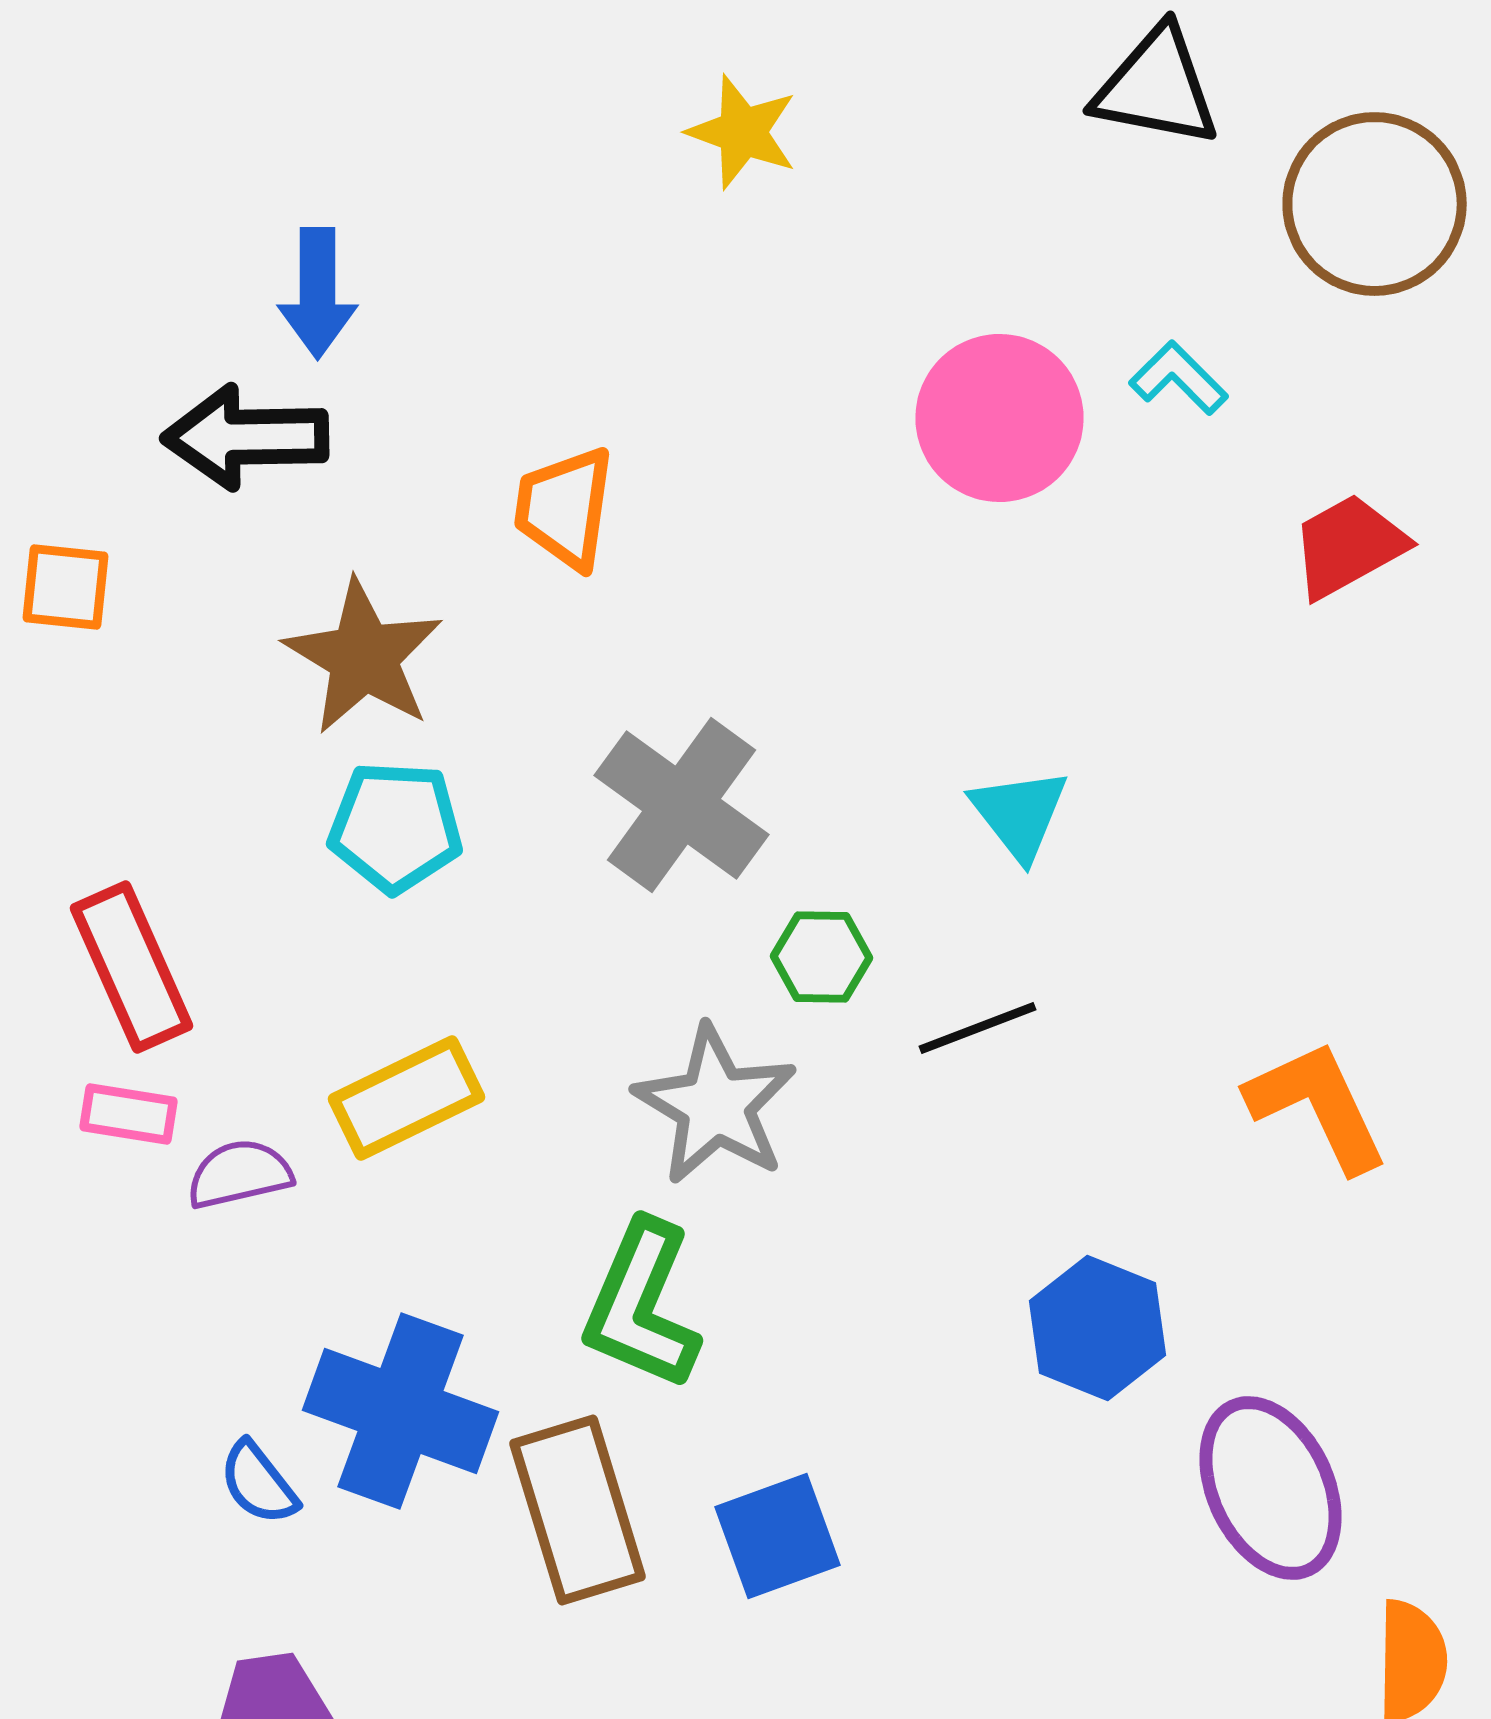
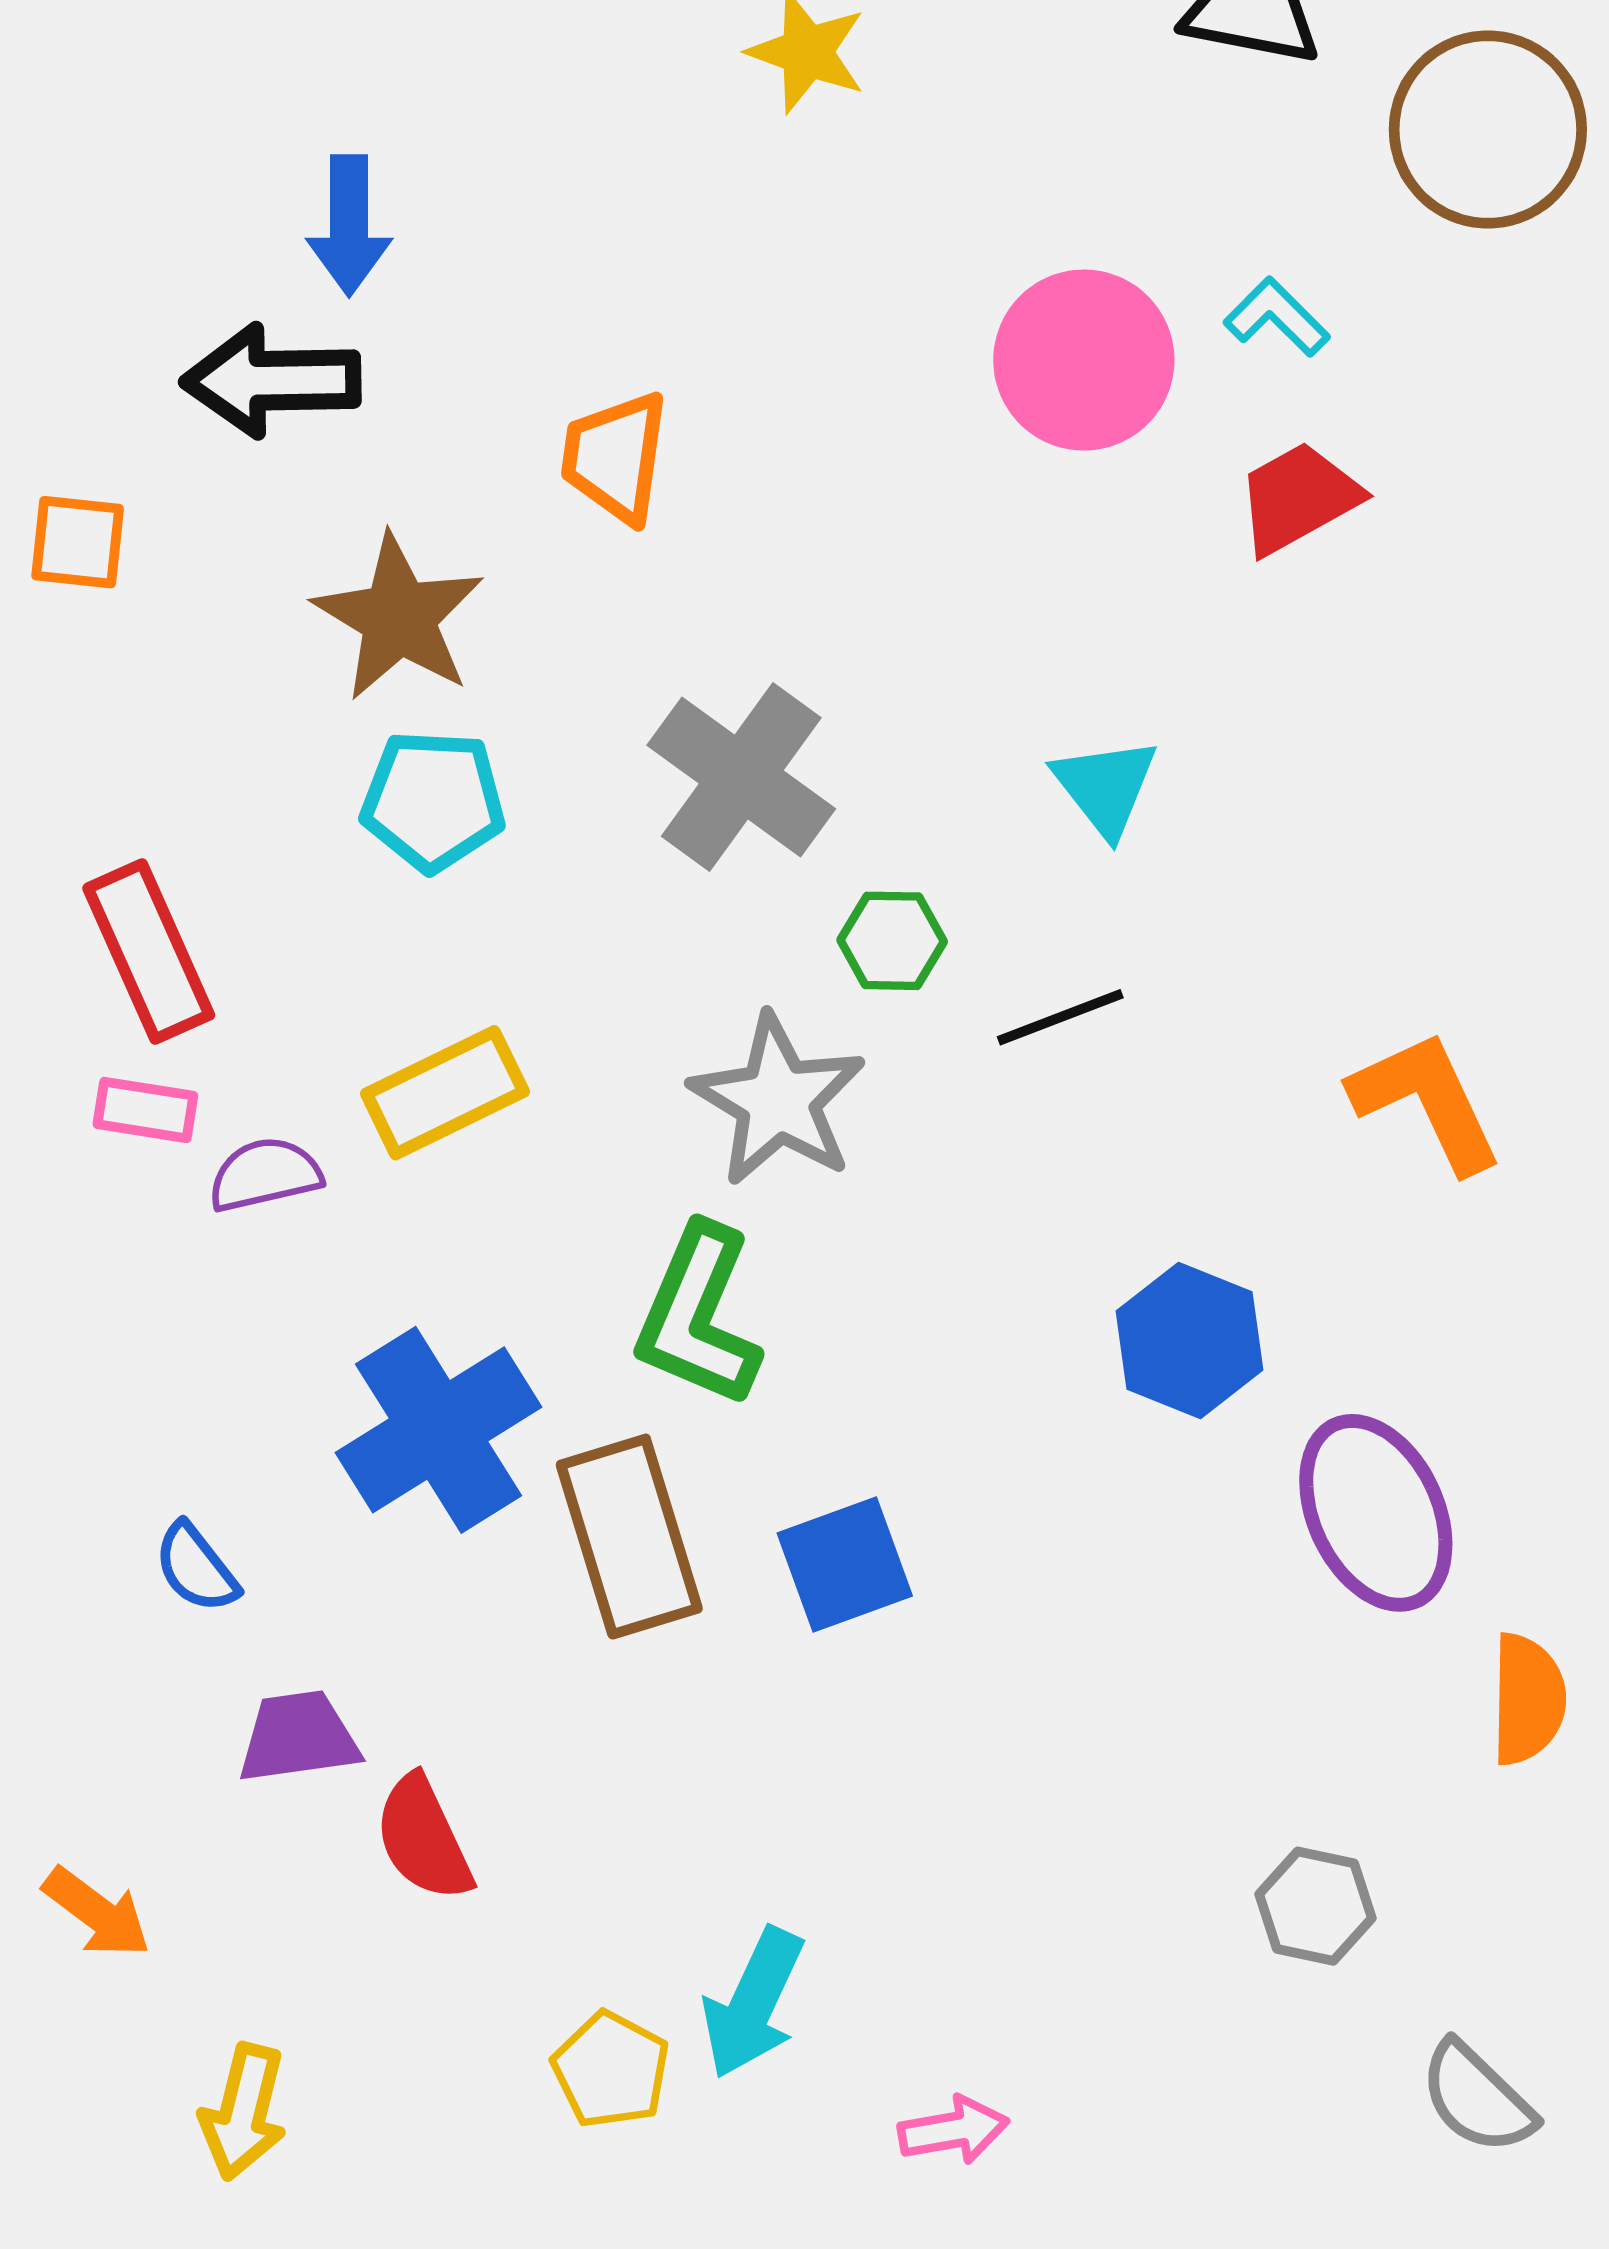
red trapezoid: (1348, 546) -> (1298, 498), moved
blue cross: (400, 1411) -> (438, 1430), turned 38
blue semicircle: (258, 1483) -> (196, 1568), moved

